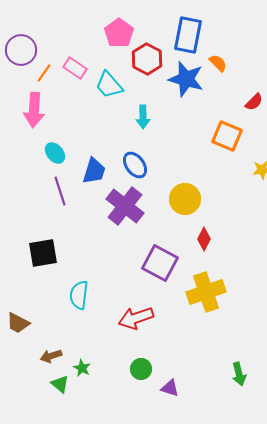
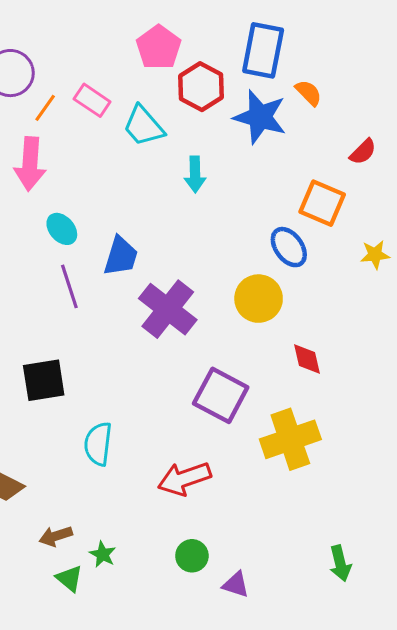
blue ellipse: (135, 165) -> (289, 247), moved
red diamond: (204, 239) -> (307, 359), moved, turned -40

